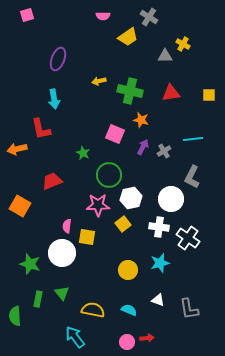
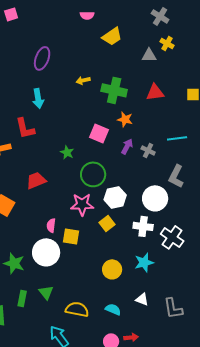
gray cross: (149, 17) -> (160, 16), moved
gray cross: (164, 151) -> (148, 150), turned -32

